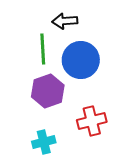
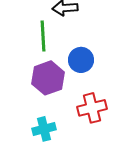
blue circle: (81, 60) -> (81, 60), moved, size x0.7

